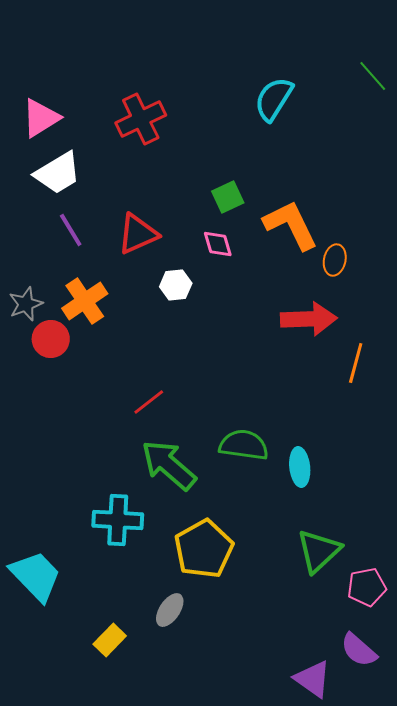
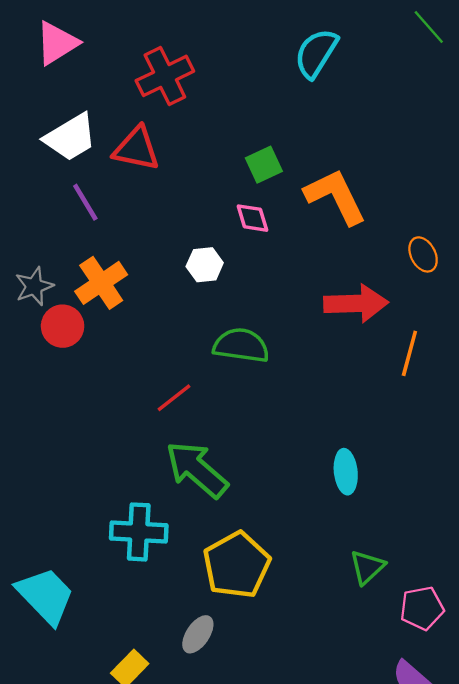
pink triangle: (41, 118) -> (57, 43), moved
red triangle: (138, 234) -> (136, 149), moved, turned 36
orange ellipse: (335, 260) -> (423, 254), moved, turned -40
green semicircle: (244, 445) -> (241, 345), moved
green triangle: (319, 551) -> (367, 567), size x0.7

